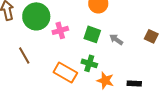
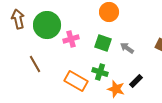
black rectangle: (134, 83) -> (136, 81), moved, turned -48

